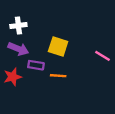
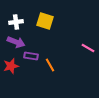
yellow square: (58, 47) -> (45, 21), moved
orange line: (58, 76) -> (50, 65), turned 56

